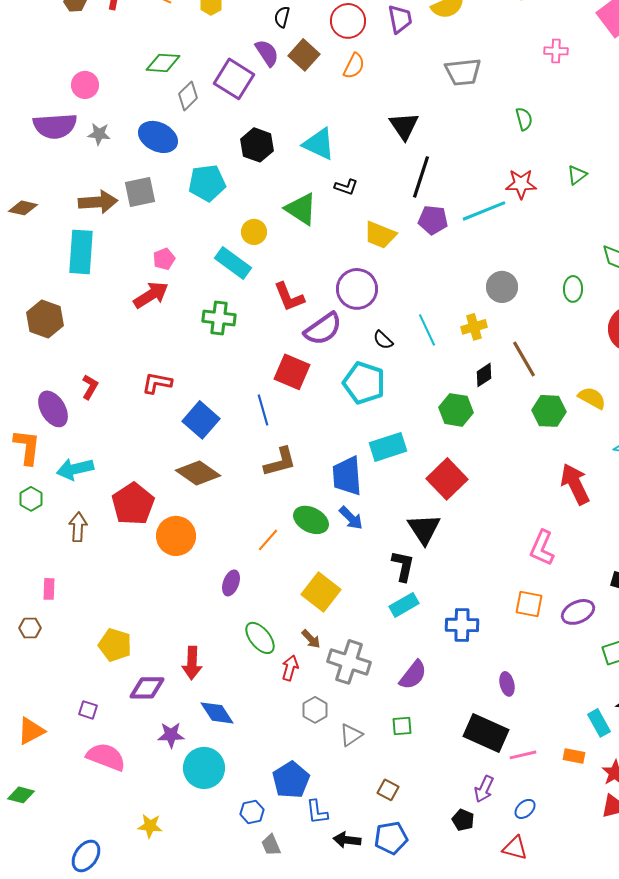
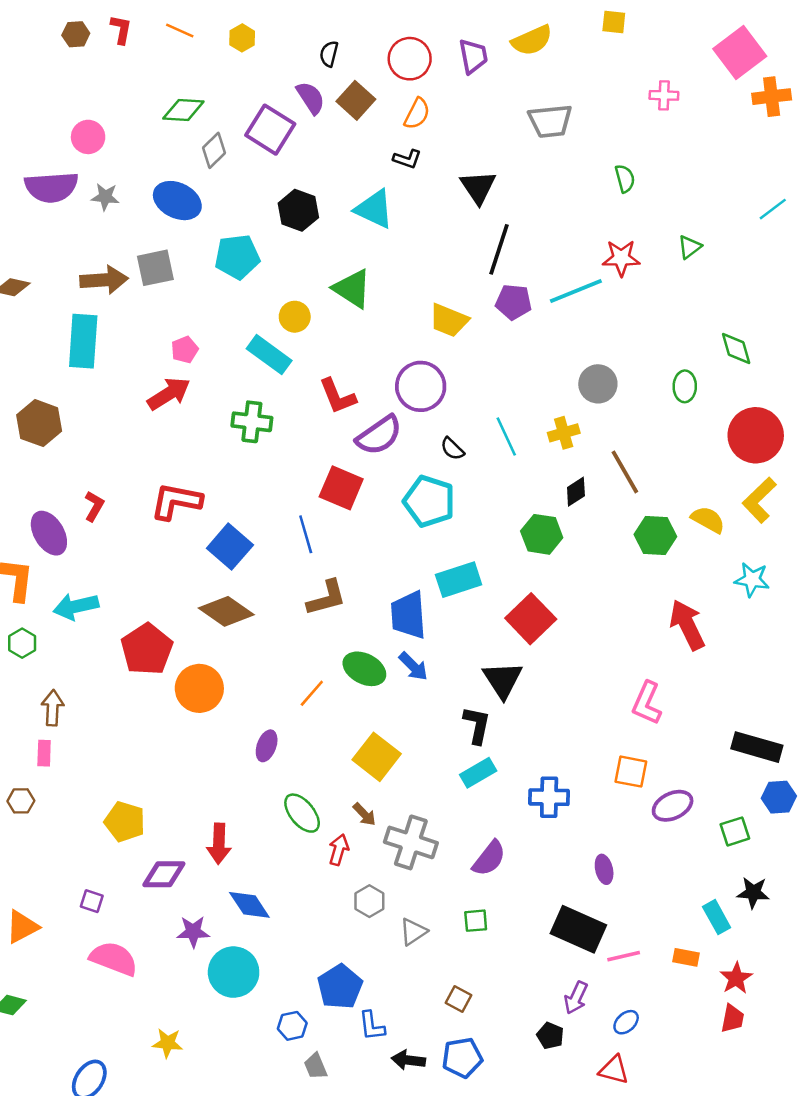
black L-shape: (346, 187) -> (407, 159), moved
red L-shape: (157, 383) -> (176, 501), size x1.4
brown arrow: (78, 527) -> (53, 708), moved
purple ellipse: (578, 612) -> (673, 806), moved

